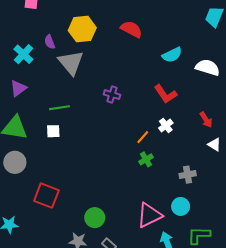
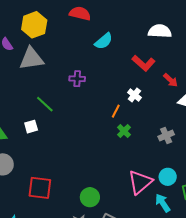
cyan semicircle: (172, 55) -> (104, 41), moved
gray triangle: (71, 63) -> (31, 59), turned -44
red L-shape: (165, 94) -> (144, 63), moved
green line: (60, 108) -> (45, 104), moved, turned 66
cyan circle: (181, 206) -> (168, 177), moved

